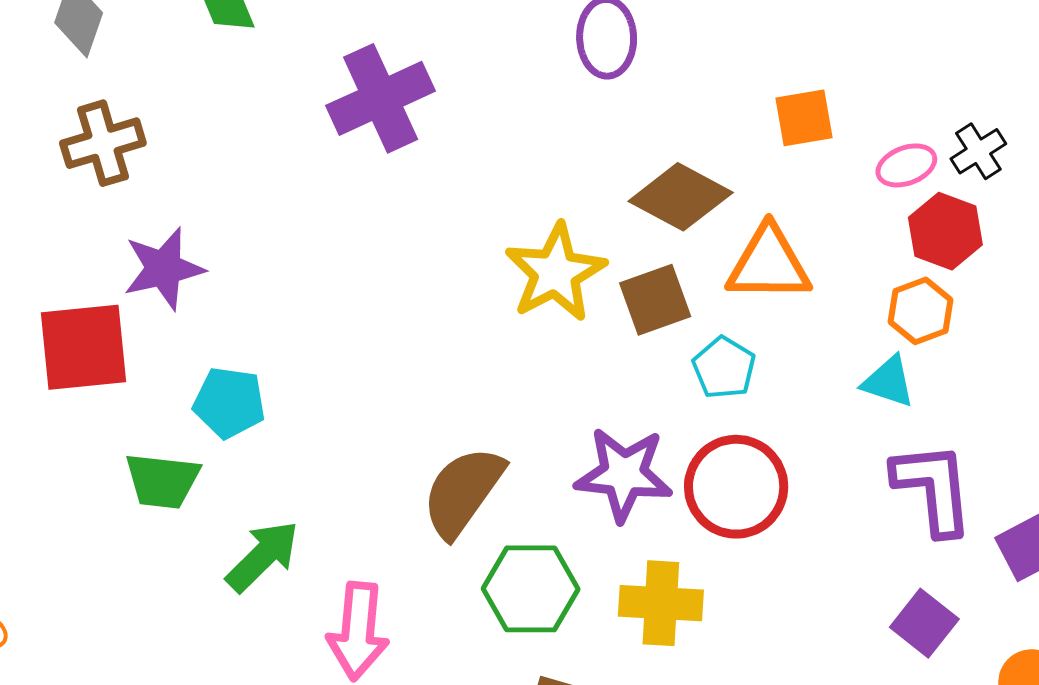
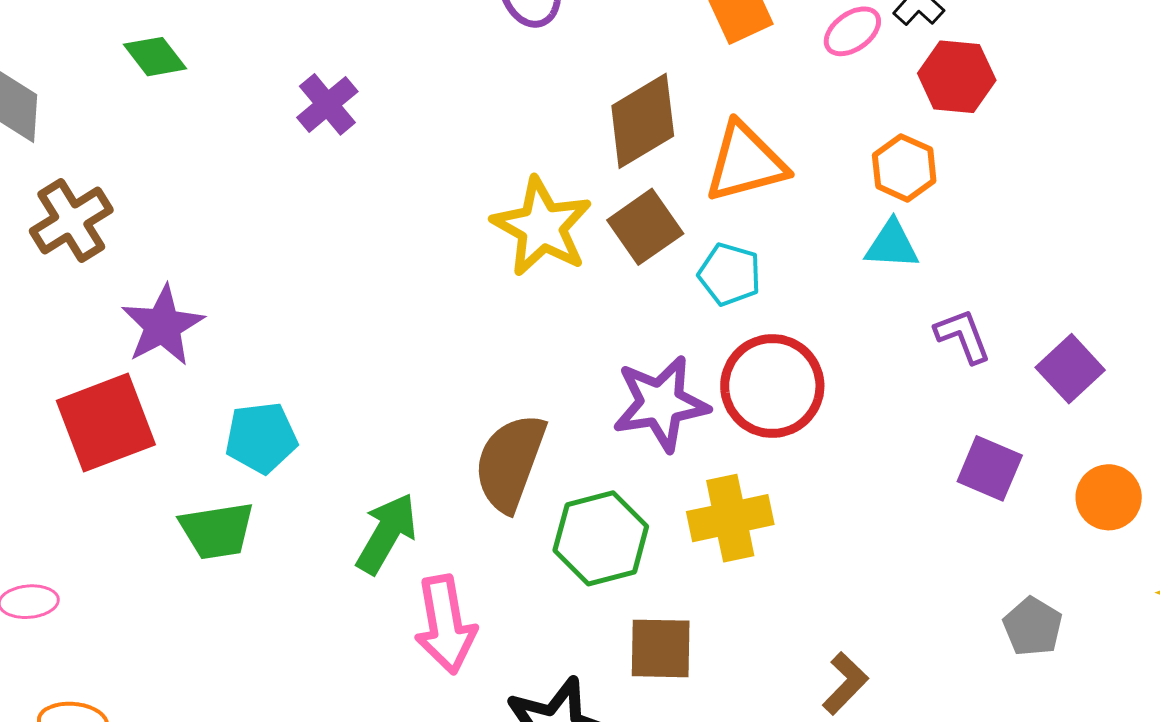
purple cross: (381, 98) -> (327, 104), size x0.6
brown diamond: (681, 197) -> (643, 121), turned -44
red hexagon: (945, 231) -> (957, 77), moved
purple L-shape: (933, 488) -> (963, 336), size x0.6
green arrow: (263, 556) -> (386, 533), moved

